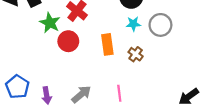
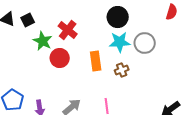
cyan star: (133, 24) -> (120, 42), size x1.5
brown cross: (136, 54) -> (122, 70), turned 32

